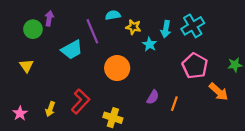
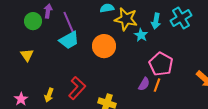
yellow star: (133, 27) -> (126, 19), size x1.6
purple line: (92, 31) -> (69, 23), moved
pink pentagon: (195, 66) -> (161, 64), moved
orange circle: (117, 68) -> (104, 46), moved
orange line: (174, 104) -> (157, 85), moved

